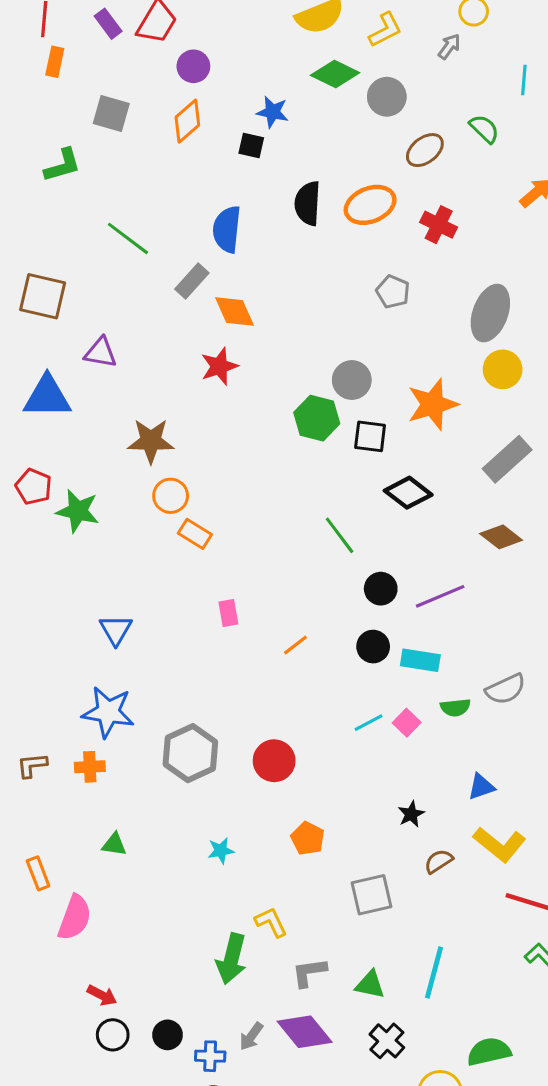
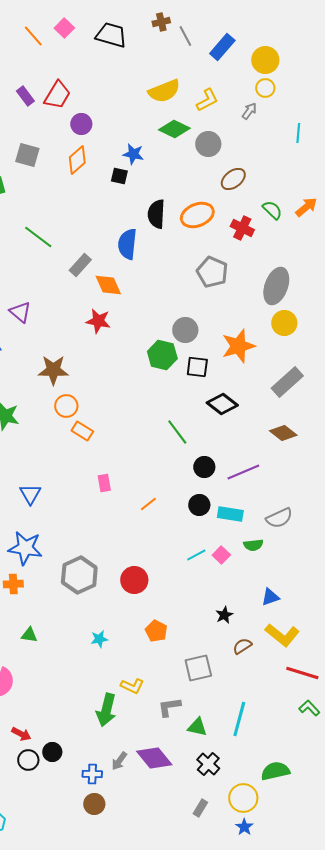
green semicircle: (484, 129) -> (272, 210), moved
blue semicircle: (227, 229) -> (127, 244), moved
gray pentagon: (393, 292) -> (212, 272), size x1.4
purple triangle: (101, 353) -> (20, 312), turned 30
red star: (219, 366) -> (98, 321), turned 30
gray semicircle: (506, 689) -> (279, 518), moved
yellow L-shape: (271, 922) -> (132, 686), turned 140
gray L-shape: (309, 972) -> (169, 707), moved
black circle: (168, 1035) -> (52, 752), moved

